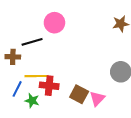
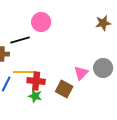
pink triangle: (97, 98) -> (81, 73), moved
green star: (32, 101) -> (35, 96), moved

